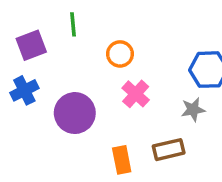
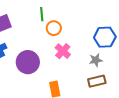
green line: (73, 24) -> (42, 14), moved
brown rectangle: (169, 150) -> (97, 81), moved

